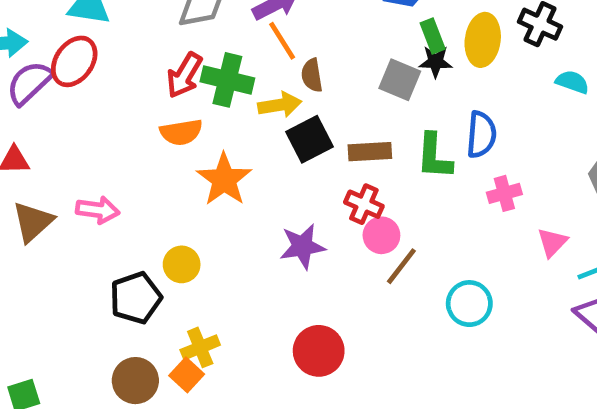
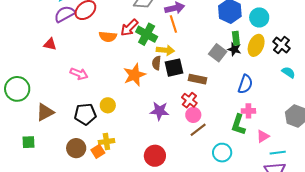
brown semicircle: (312, 75) -> (156, 63), moved
orange semicircle: (181, 132) -> (108, 37), moved
green L-shape: (434, 156) -> (238, 125), moved
brown triangle: (33, 222) -> (45, 112), moved

